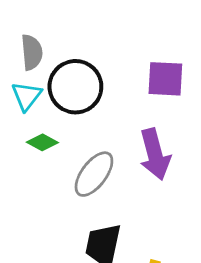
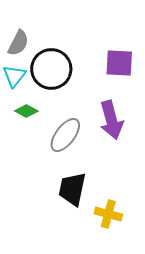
gray semicircle: (32, 52) -> (18, 43), turned 32

